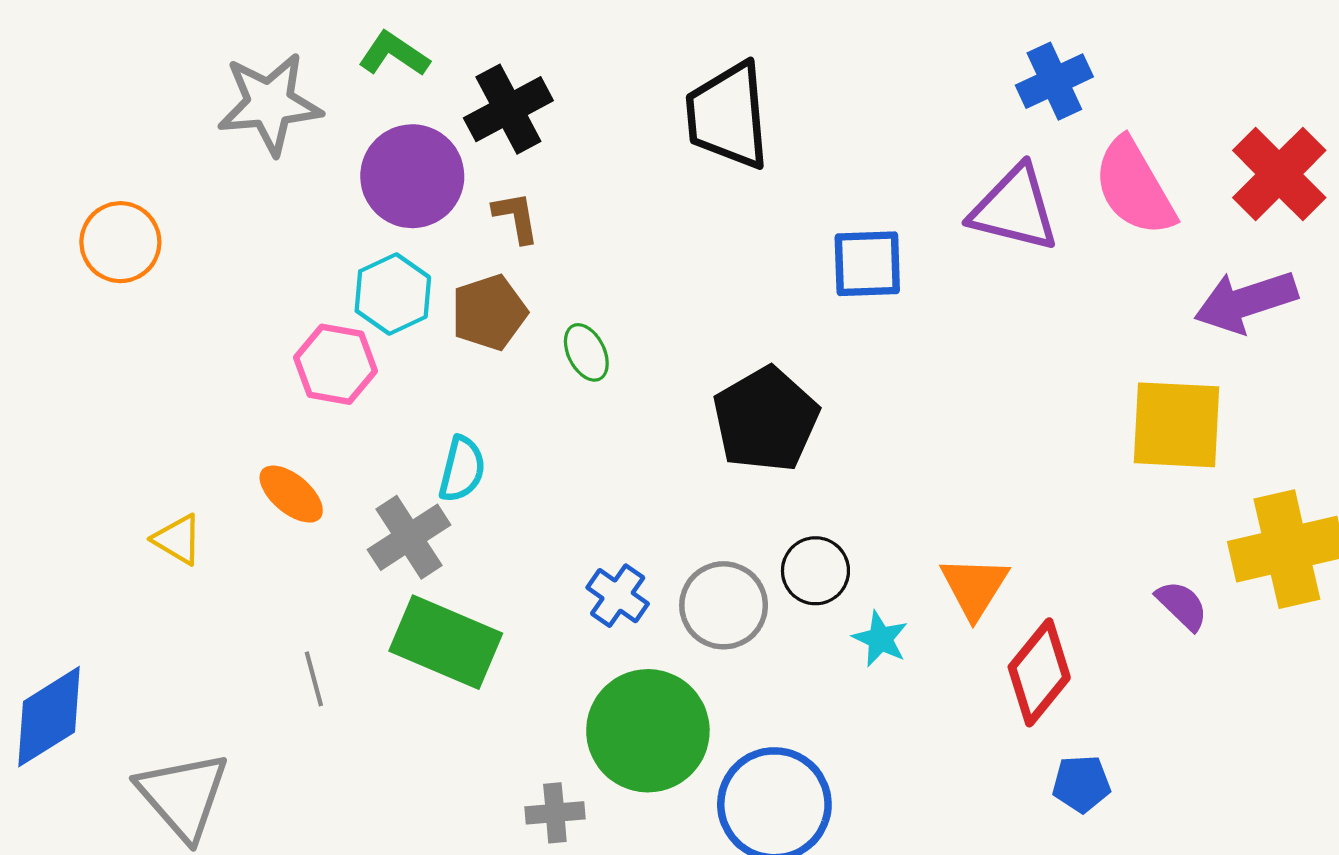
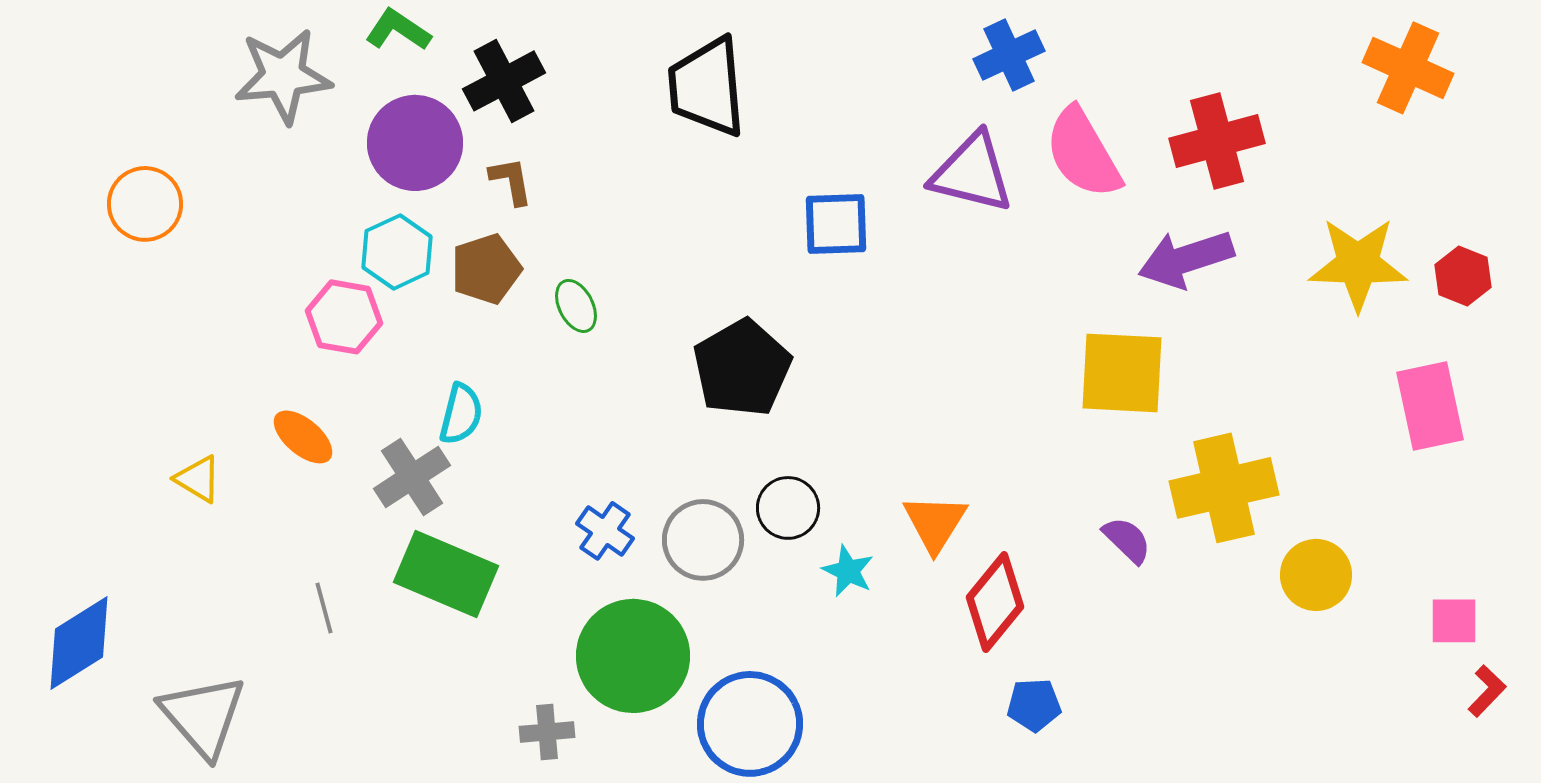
red cross: (1279, 174) -> (1217, 141), turned 30

